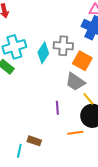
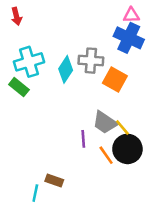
gray trapezoid: (75, 82) -> (105, 122), moved
orange line: (75, 133) -> (106, 155), moved, turned 63

